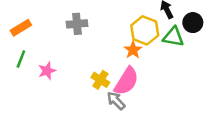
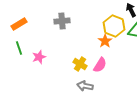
green line: (21, 59) -> (19, 48), turned -40
pink semicircle: (126, 81) -> (100, 65), size x0.7
gray arrow: (116, 101) -> (85, 86), moved, turned -35

